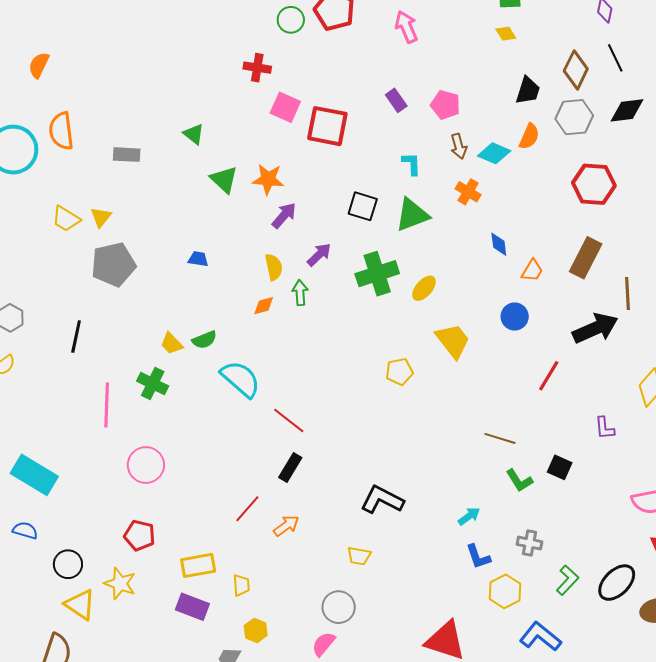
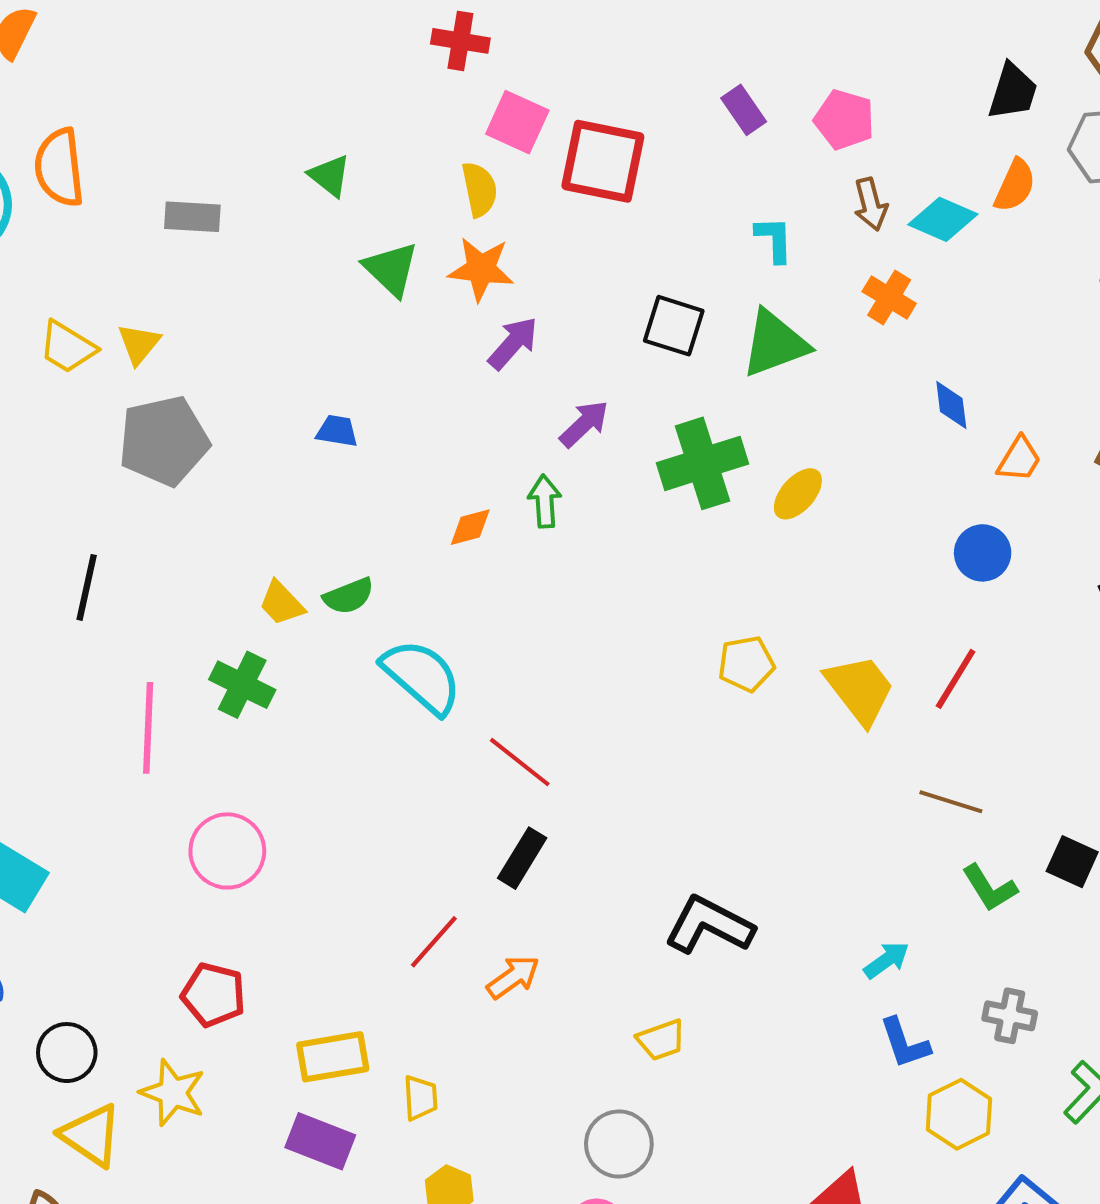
yellow semicircle: (274, 267) -> (479, 189), moved
yellow trapezoid: (453, 341) -> (860, 689), moved
red line: (549, 376) -> (956, 679), moved
yellow trapezoid: (359, 556) -> (661, 1040), turned -30

